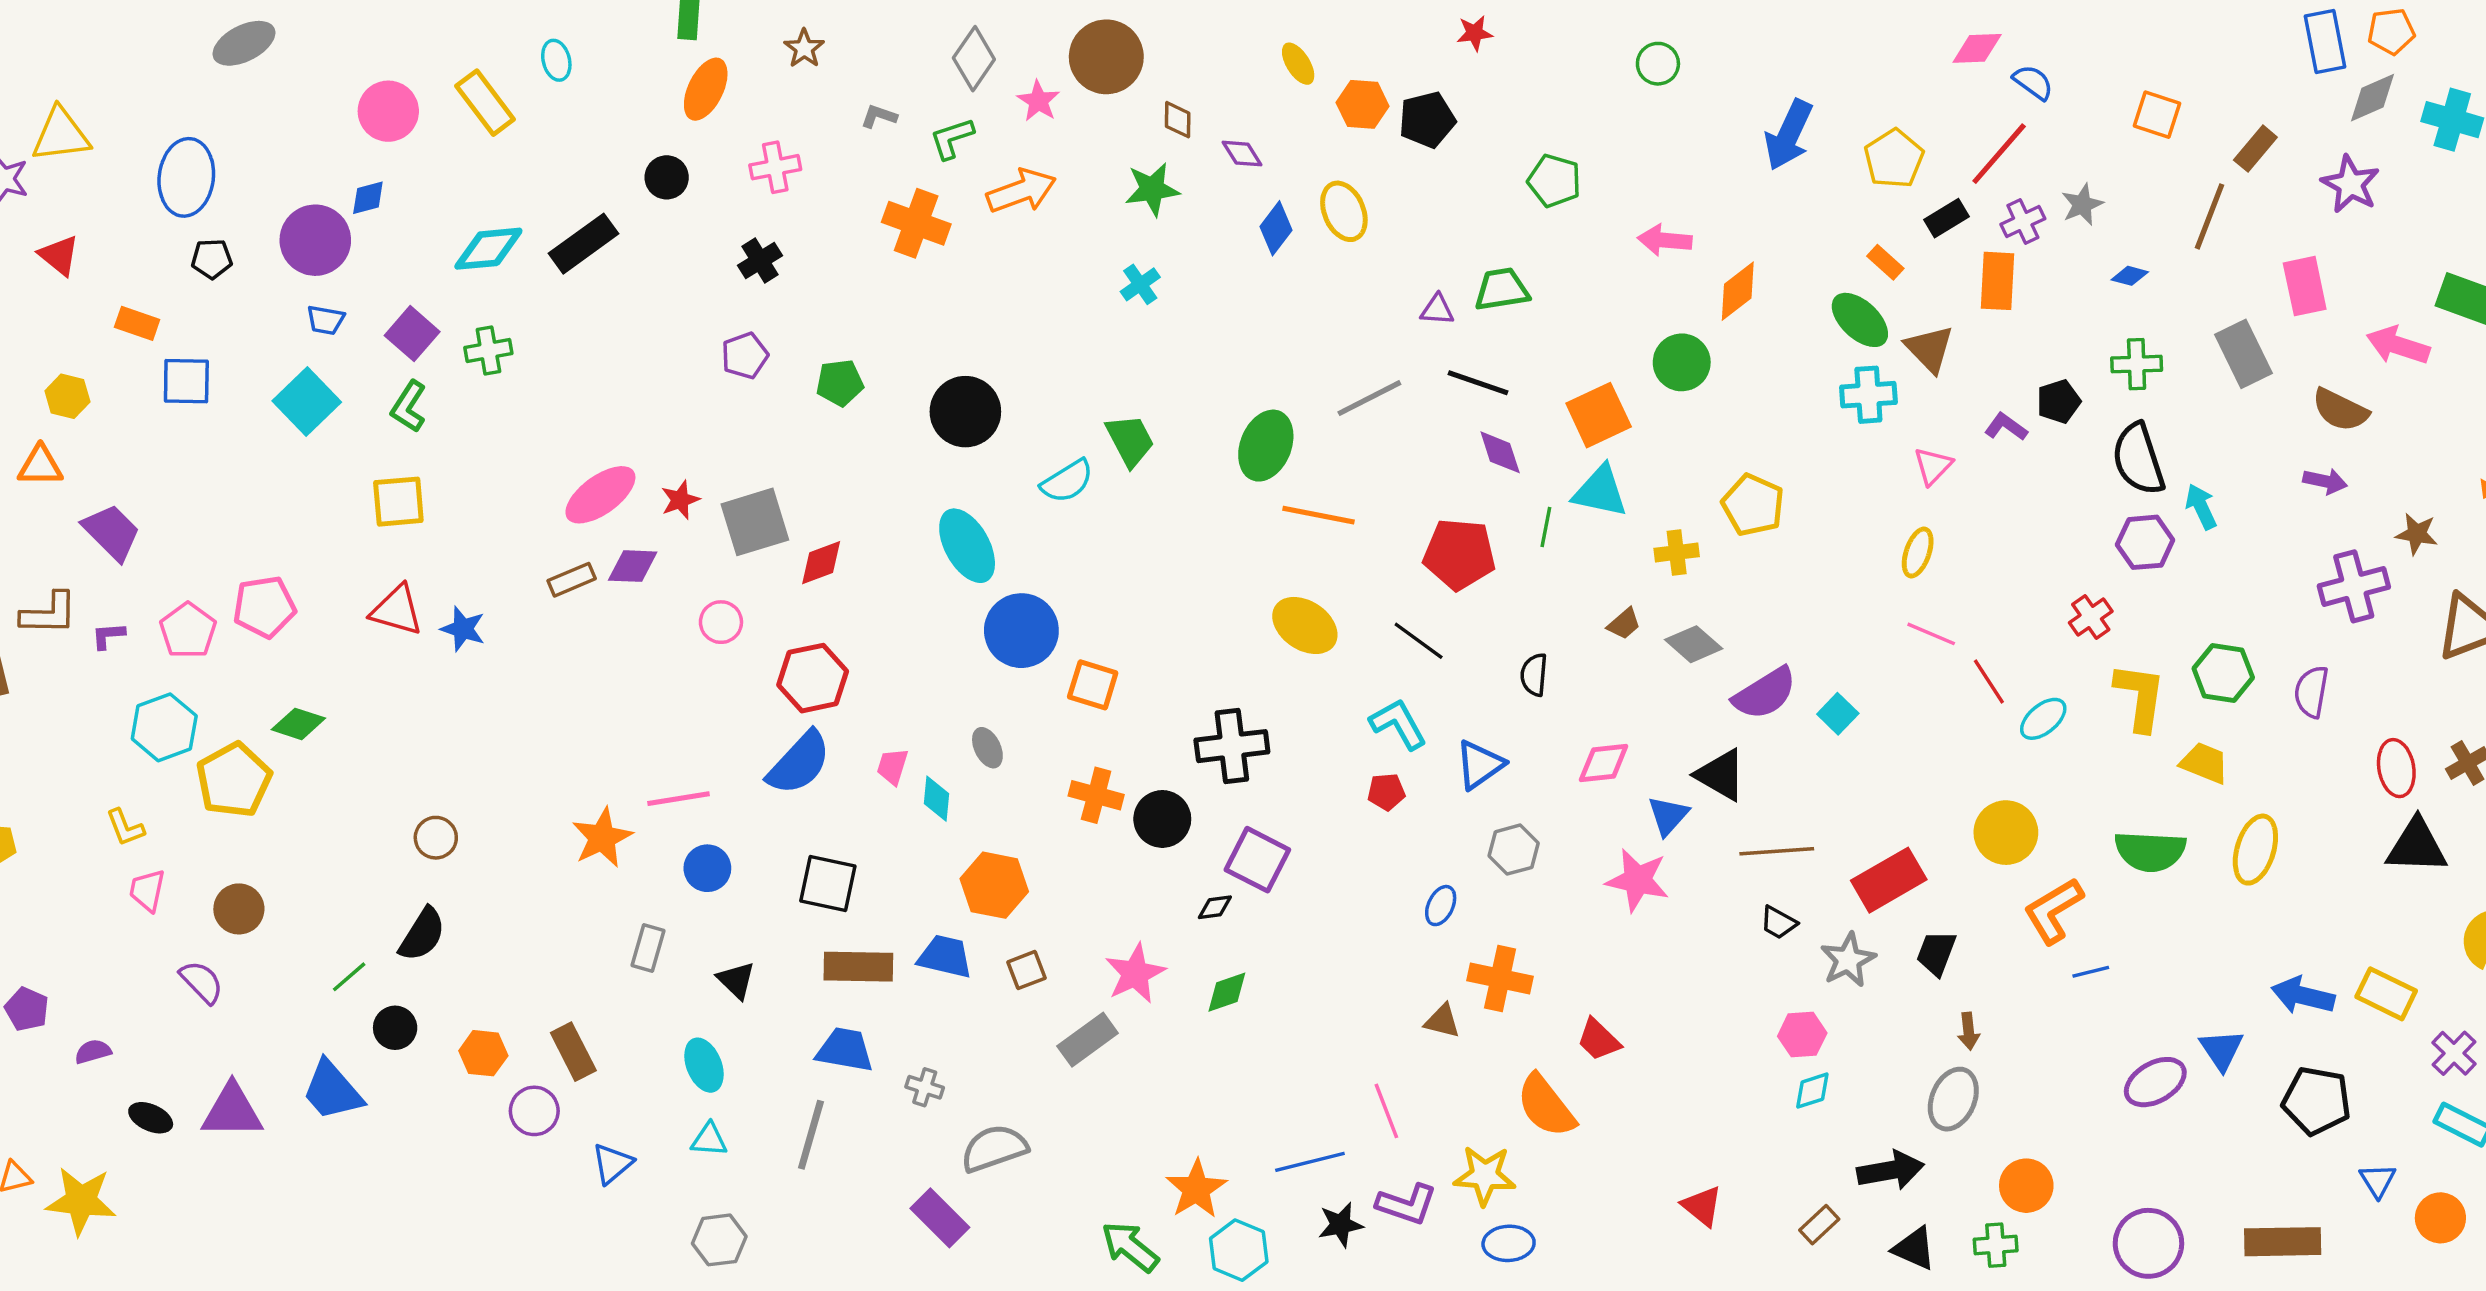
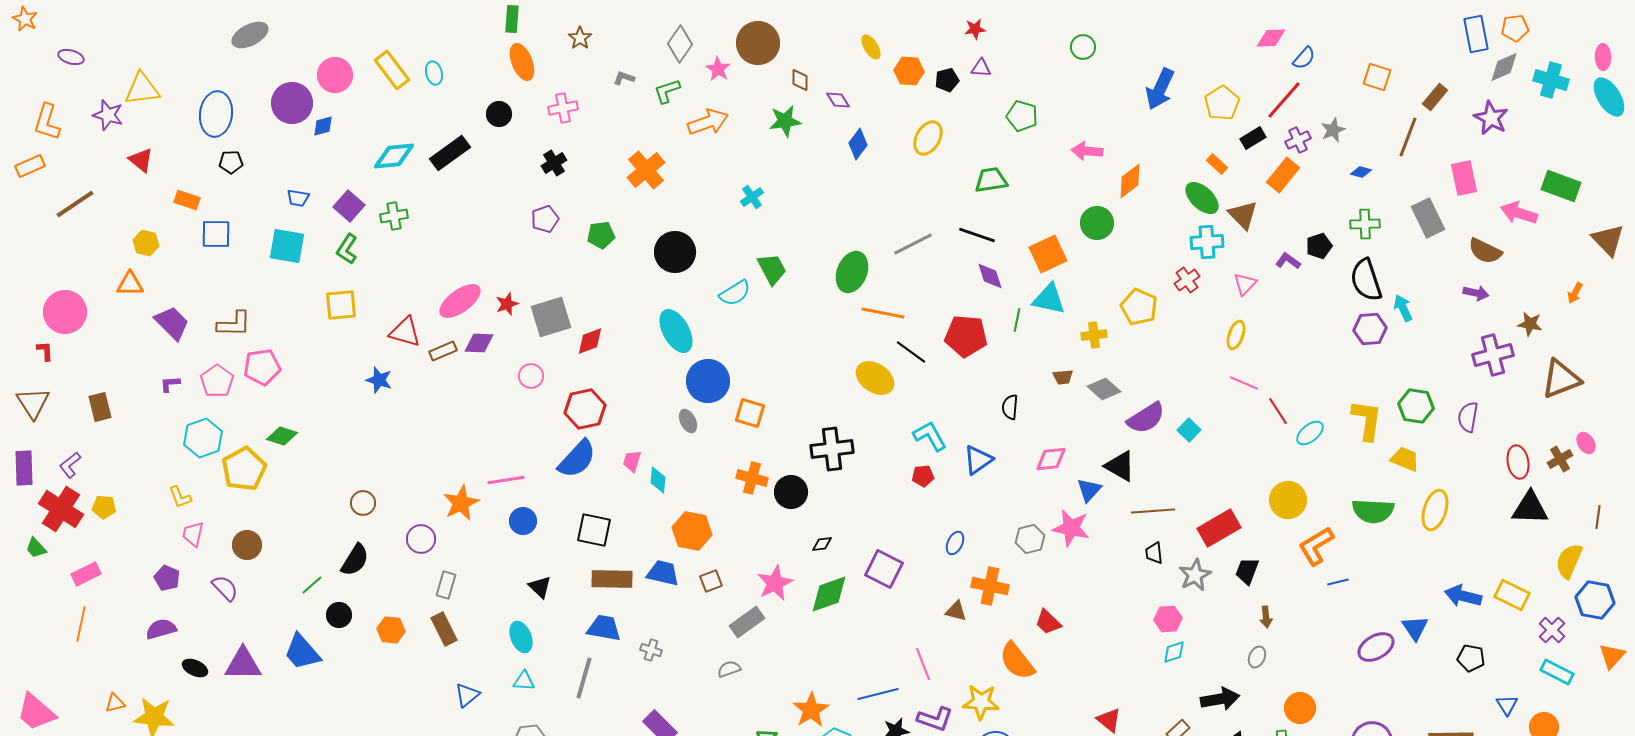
cyan ellipse: (556, 60) -> (434, 73), moved
blue semicircle: (2033, 82) -> (1304, 58), turned 95
orange ellipse: (706, 89) -> (522, 62), turned -48
black pentagon: (1427, 120) -> (947, 80), size x0.7
yellow ellipse: (1344, 211) -> (928, 138), moved, turned 52
orange cross: (916, 223) -> (646, 170), moved, turned 30
purple circle: (315, 240) -> (292, 103), moved
orange rectangle: (1997, 281) -> (1283, 175), turned 36
cyan cross: (1140, 284) -> (752, 197), moved
purple triangle: (1437, 310) -> (981, 68), moved
cyan square: (307, 401) -> (287, 246), turned -36
red triangle: (397, 610) -> (405, 332), moved
brown L-shape: (49, 614) -> (234, 324), moved
red cross: (2091, 617) -> (1187, 280), moved
brown trapezoid: (1624, 624) -> (1063, 377), turned 35
black line: (1419, 641) -> (911, 352), moved
gray ellipse: (987, 748) -> (688, 421), moved
gray hexagon: (1514, 850) -> (1030, 539), moved
purple square: (1257, 860) -> (884, 569), moved
black trapezoid: (1778, 923) -> (1154, 553), turned 55
gray rectangle: (648, 948) -> (446, 585), moved
green diamond: (1227, 992) -> (829, 594), size x1.5
purple pentagon: (27, 1009) -> (167, 578), moved
purple semicircle: (93, 1052) -> (161, 629), size x1.4
gray ellipse: (1953, 1099) -> (1257, 657), size x0.6
black pentagon: (2317, 1101) -> (1471, 658), size x0.7
purple circle: (534, 1111) -> (421, 539), moved
gray semicircle: (994, 1148) -> (729, 669), moved, size x0.6

